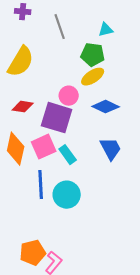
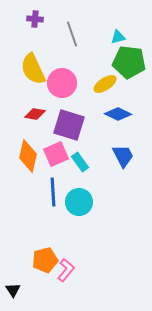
green pentagon: (93, 55) -> (129, 62), moved, size x1.4
yellow semicircle: (21, 62) -> (33, 69), turned 124
pink circle: (69, 96) -> (62, 83), moved, size x1.5

